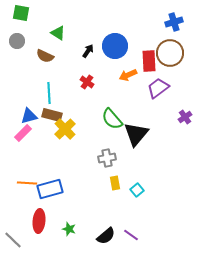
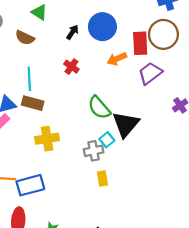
yellow cross: (65, 129) -> (47, 139), moved, turned 35
cyan square: (137, 190) -> (107, 140), moved

